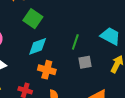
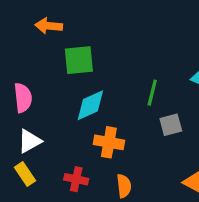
green square: (33, 19) -> (79, 60), turned -36

